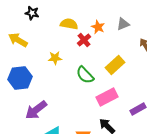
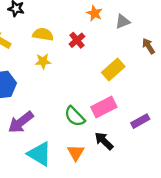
yellow semicircle: (69, 24) -> (43, 34), moved
orange star: (98, 27) -> (95, 13), moved
green semicircle: (85, 75) -> (75, 116), moved

